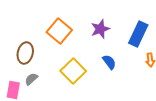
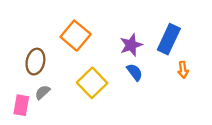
purple star: (100, 29) -> (131, 45), moved

